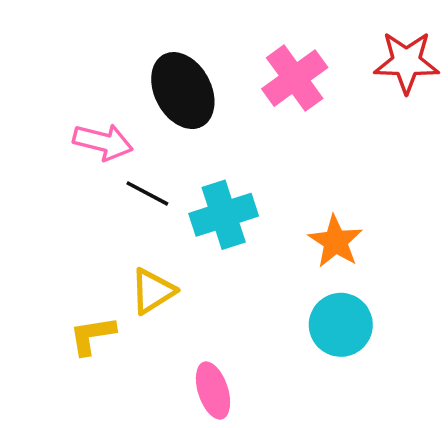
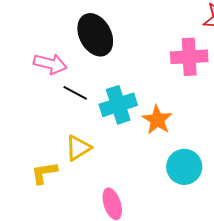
pink cross: (295, 78) -> (189, 57), moved, turned 33
orange star: (335, 241) -> (157, 120), moved

